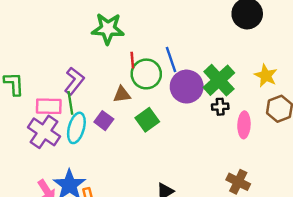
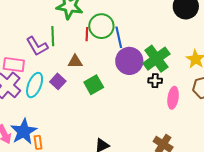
green circle: (146, 74) -> (101, 26), moved
purple L-shape: (74, 81) -> (37, 46), turned 105
green line: (70, 103) -> (53, 36), moved

